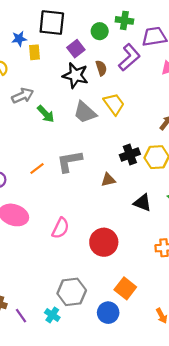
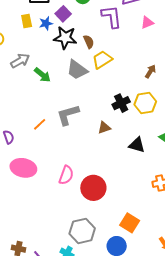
blue star: (19, 39) -> (46, 23), moved
purple L-shape: (129, 57) -> (112, 17), turned -50
brown semicircle: (101, 68) -> (89, 42), moved
yellow trapezoid: (114, 104) -> (102, 60), turned -80
red circle: (104, 242) -> (93, 188), moved

